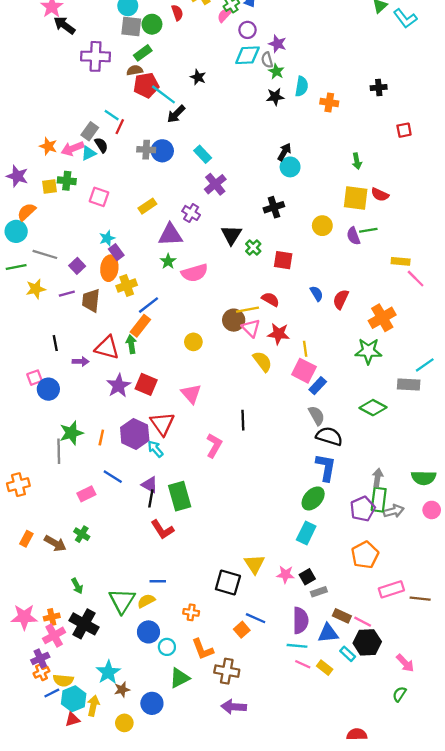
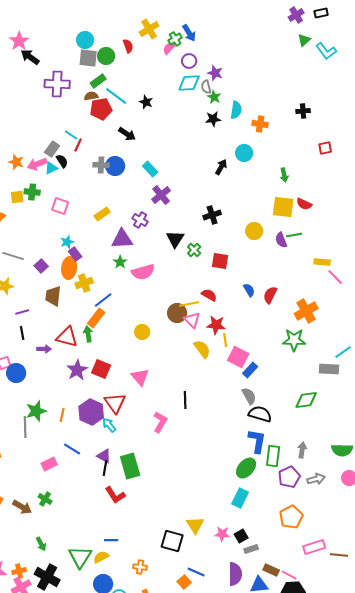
cyan line: (163, 94) -> (116, 96), moved
black arrow: (176, 114) -> (127, 134), turned -102
cyan circle: (290, 167) -> (244, 153), moved
purple line: (67, 294) -> (22, 312), moved
yellow line: (305, 349) -> (225, 340), moved
green diamond: (373, 408) -> (306, 400), moved, turned -35
green rectangle: (379, 500) -> (273, 456), moved

